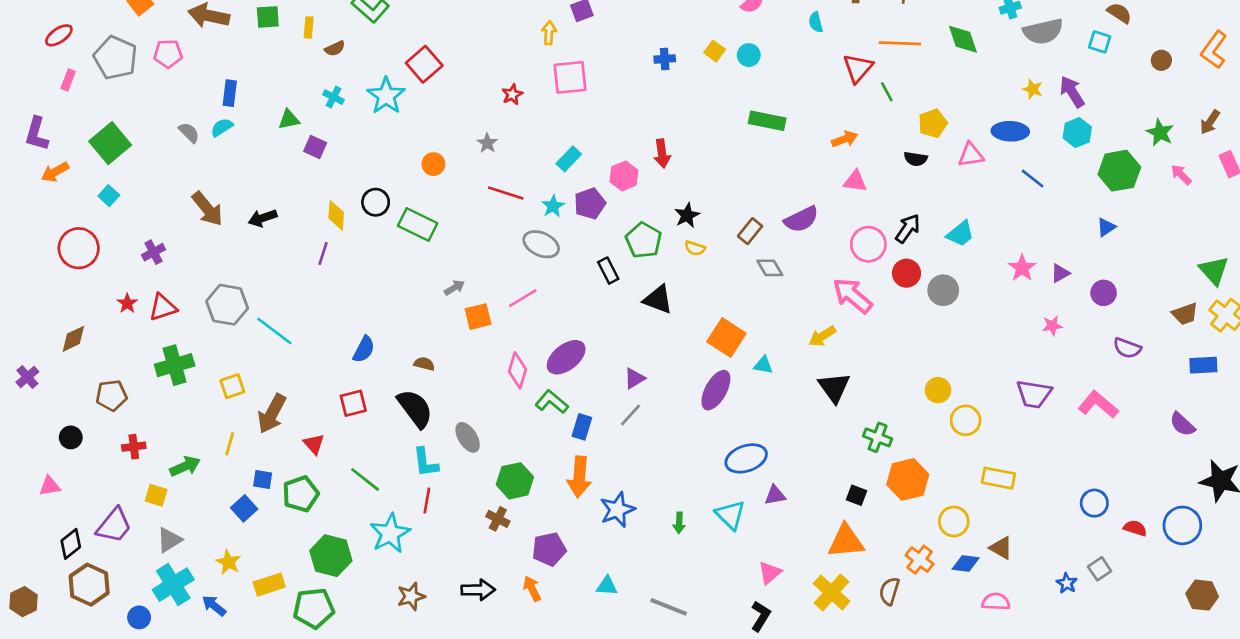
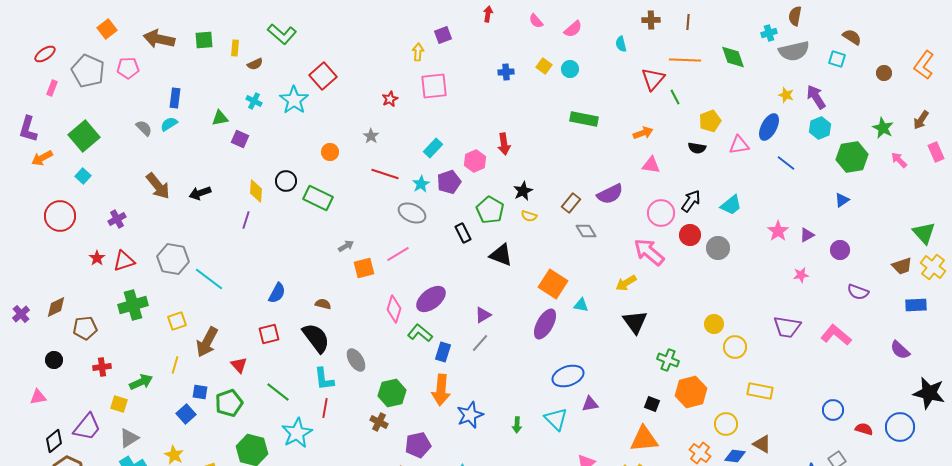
blue ellipse: (1010, 131) -> (769, 127), turned -64
brown diamond: (73, 339) -> (56, 307), moved

